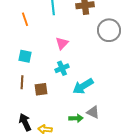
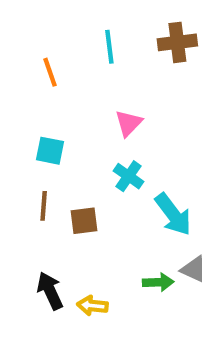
cyan cross: (62, 68) -> (129, 176), turned -32
cyan arrow: (83, 86) -> (173, 214), turned -95

